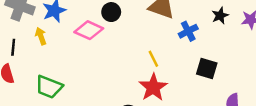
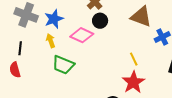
yellow arrow: (41, 36) -> (51, 41), moved
green trapezoid: (49, 87) -> (63, 65), moved

